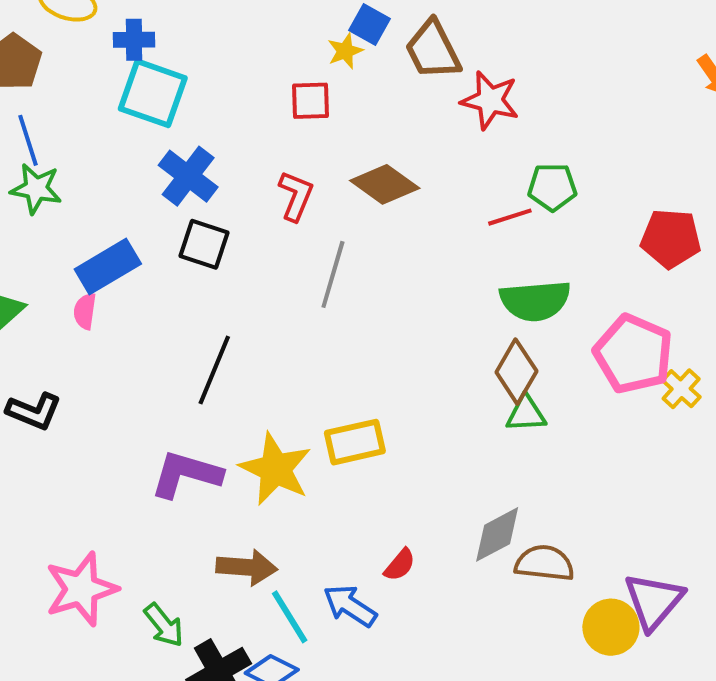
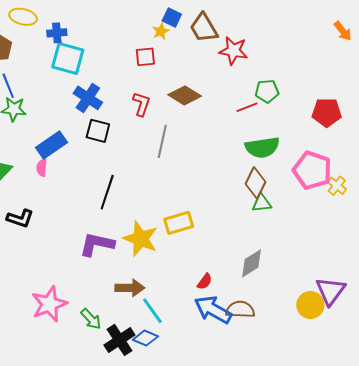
brown semicircle: (544, 563) -> (240, 310), moved
blue arrow: (350, 606) -> (213, 310), moved, size x1.4

